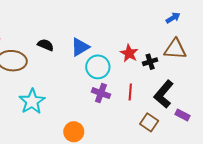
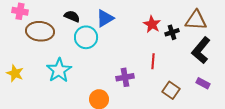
cyan circle: (98, 67) -> (86, 37), moved
purple cross: (101, 93) -> (125, 77), moved, turned -30
black L-shape: (164, 94) -> (201, 50), moved

